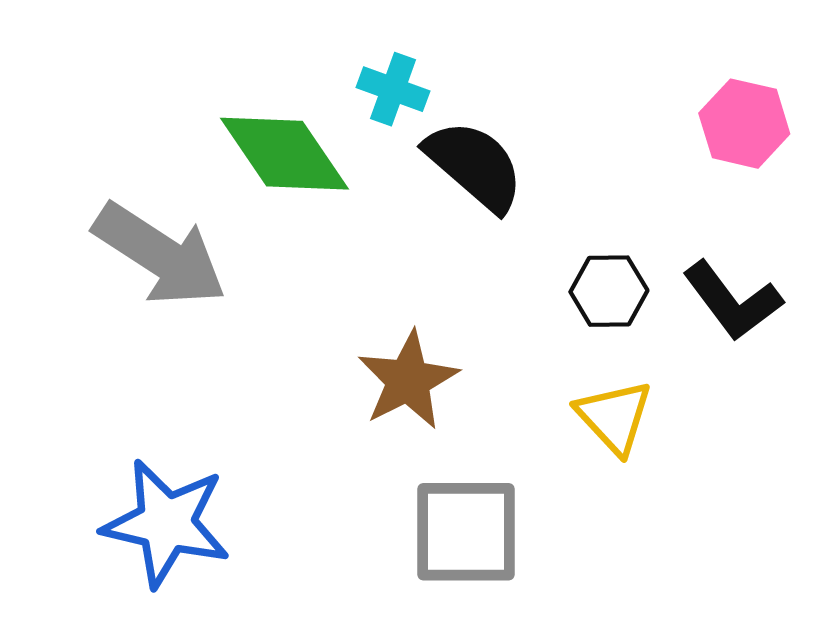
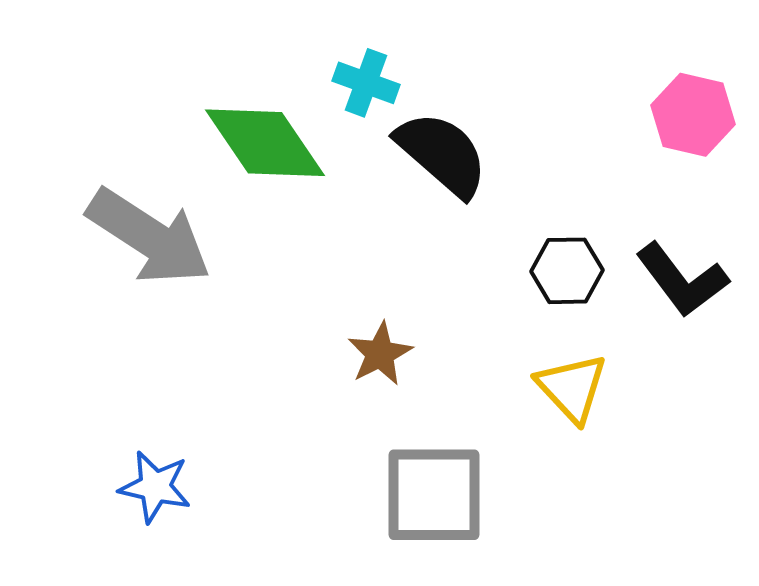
brown star: (408, 380) -> (380, 354), size x0.7
blue star: (166, 523) -> (155, 487), size x0.6

